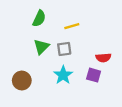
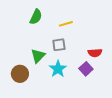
green triangle: (41, 47) -> (38, 56), moved
purple square: (94, 75) -> (86, 69), turned 32

